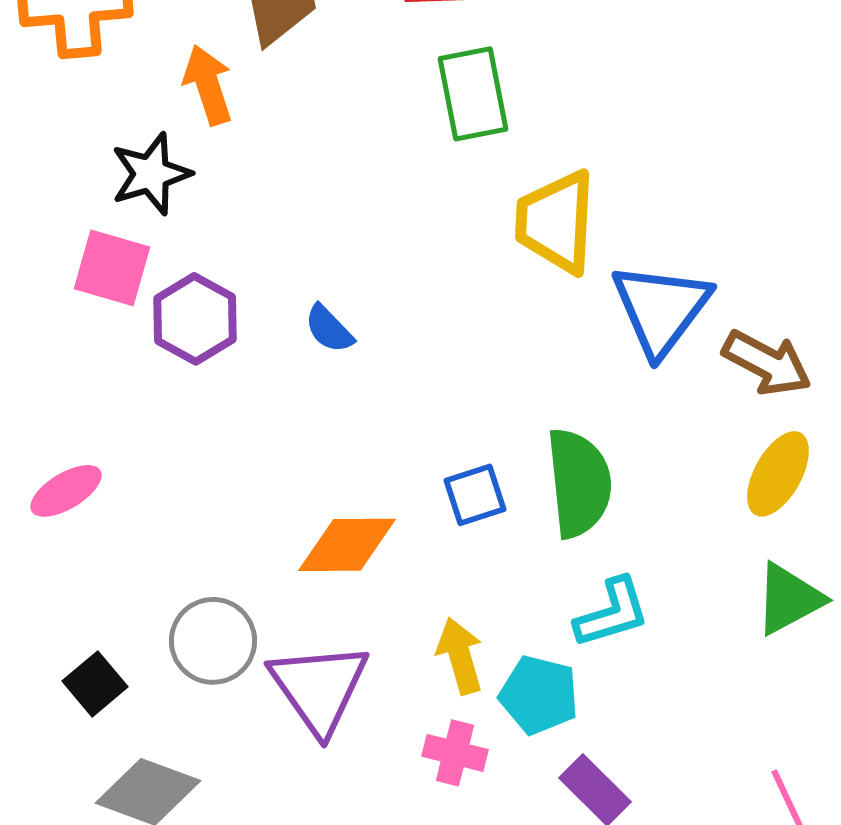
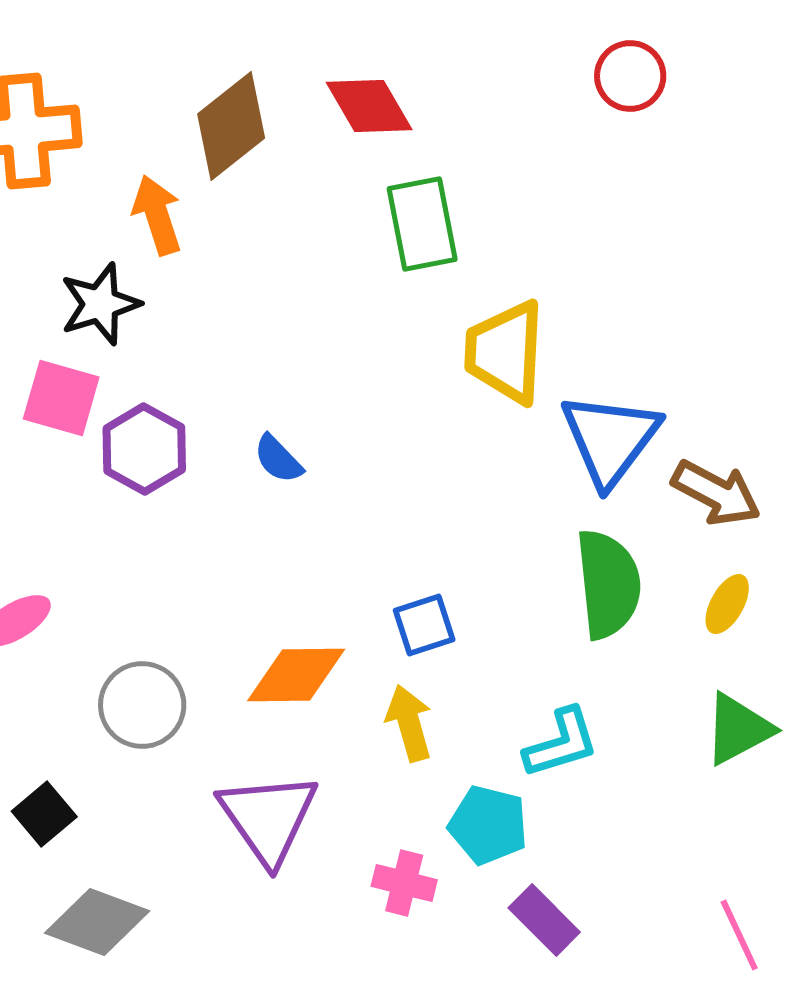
yellow ellipse: (778, 474) -> (727, 604), size x0.7
green semicircle: (579, 483) -> (608, 584), moved
gray circle: (213, 641) -> (142, 705), moved
yellow arrow: (460, 656) -> (409, 723), moved

